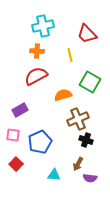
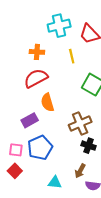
cyan cross: (43, 26) -> (59, 26), moved
orange semicircle: (63, 95) -> (47, 102), moved, turned -90
purple rectangle: (20, 110) -> (30, 120), moved
pink square: (13, 135) -> (16, 150), moved

